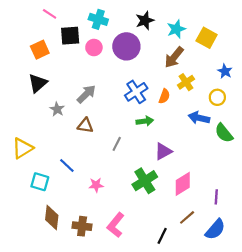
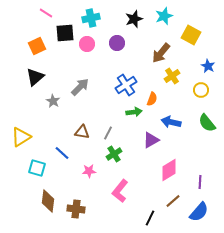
cyan cross: (98, 19) -> (91, 18), turned -30
cyan star: (176, 29) -> (164, 16), moved
purple circle: (126, 46) -> (117, 43), size x0.6
orange semicircle: (164, 96) -> (152, 99), moved
blue arrow: (199, 118) -> (171, 122), moved
brown triangle: (85, 125) -> (82, 132), moved
green cross: (145, 181) -> (114, 154), moved, size x0.7
pink L-shape: (116, 225) -> (120, 191), moved

